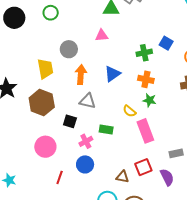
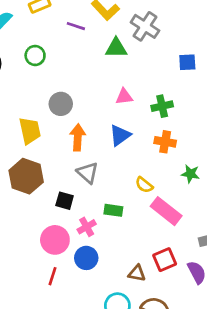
pink triangle: (102, 35) -> (124, 97), moved
blue square: (166, 43) -> (187, 62), moved, turned -32
green star: (150, 100) -> (190, 174), moved
gray triangle: (88, 101) -> (88, 173), turned 30
pink rectangle: (145, 131) -> (166, 211), turned -30
pink circle: (45, 147) -> (55, 240), moved

